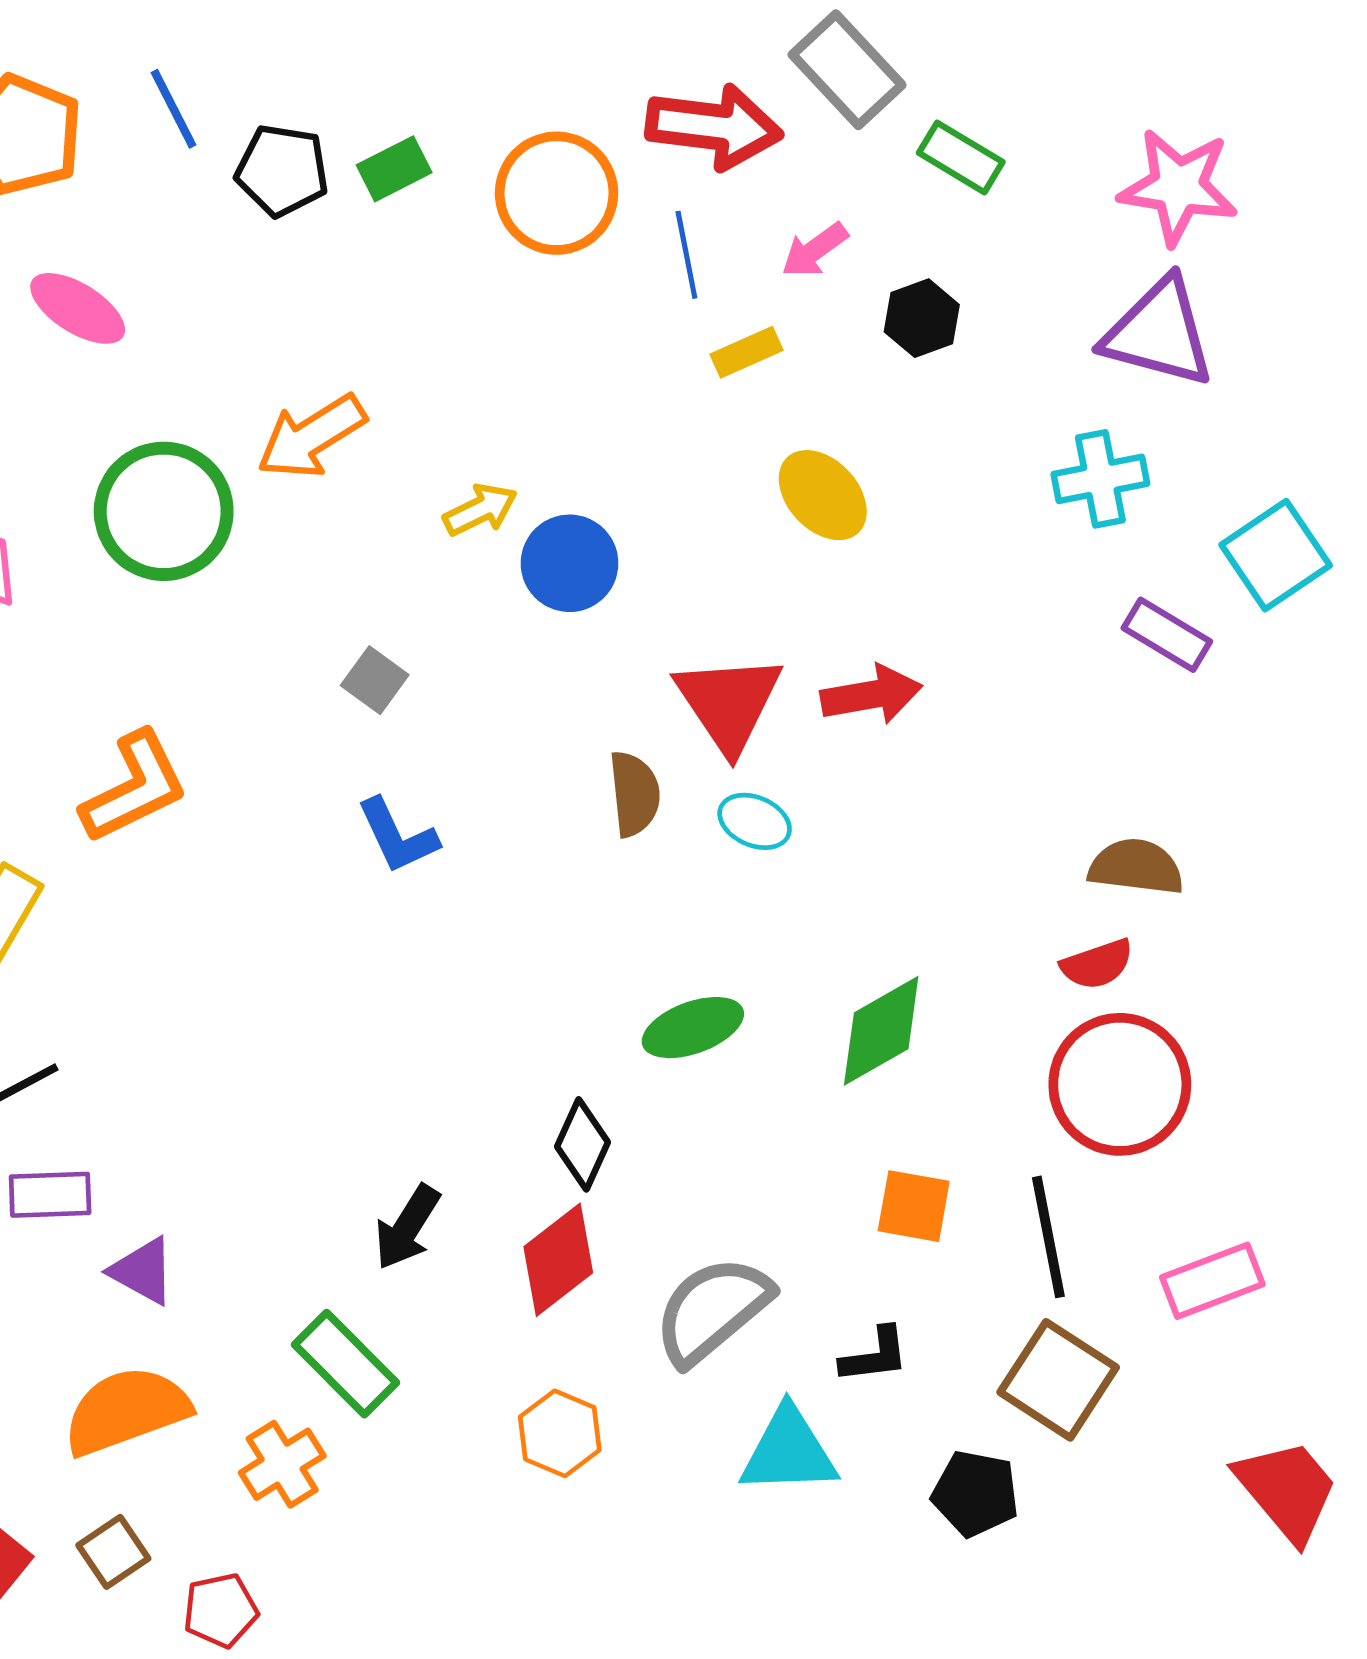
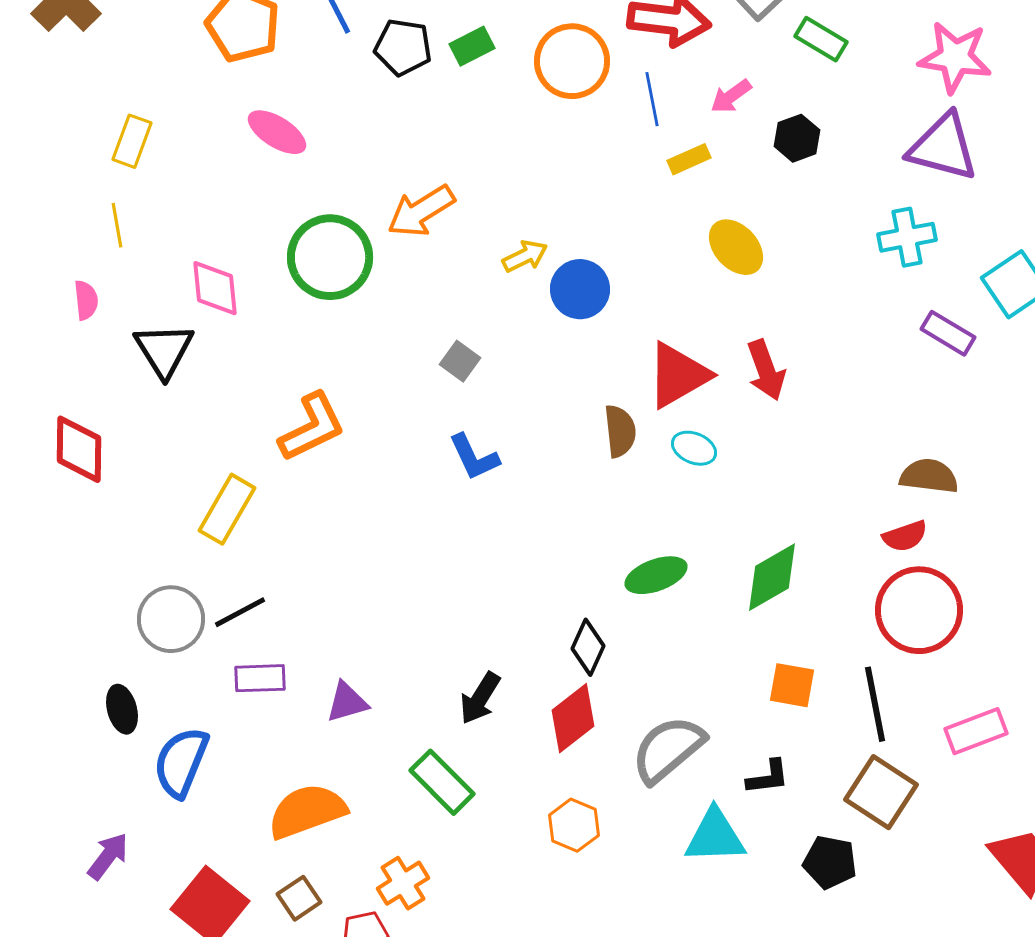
red arrow: (871, 695) -> (766, 370), turned 80
red triangle: (729, 703) -> (678, 375), turned 34
purple triangle: (143, 1271) -> (347, 702), moved, turned -45
orange cross: (282, 1464) -> (403, 883), moved

